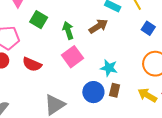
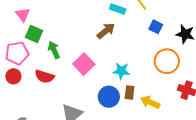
green square: (39, 20) -> (34, 34), moved
green arrow: (68, 30) -> (54, 50), moved
yellow arrow: (147, 95) -> (150, 102), moved

